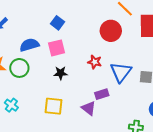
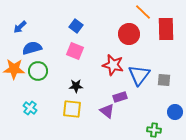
blue semicircle: (29, 45) -> (32, 48), moved
pink square: (57, 48) -> (75, 51), turned 36
red star: (95, 62) -> (113, 65), size x1.5
black star: (61, 73) -> (76, 86), moved

